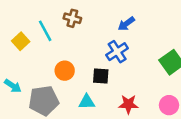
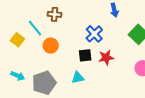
blue arrow: (126, 24) -> (114, 10), moved, turned -56
orange circle: (65, 71) -> (51, 46), moved
red star: (128, 104) -> (106, 58), moved

